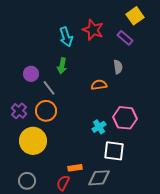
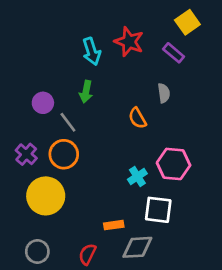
orange semicircle: (99, 85) -> (137, 118), turned -112
orange rectangle: (75, 168) -> (114, 225), moved

